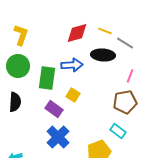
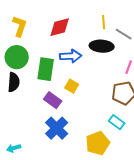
yellow line: (105, 31) -> (104, 22), turned 64
red diamond: (77, 33) -> (60, 27), moved
black semicircle: (15, 102) -> (14, 82), moved

